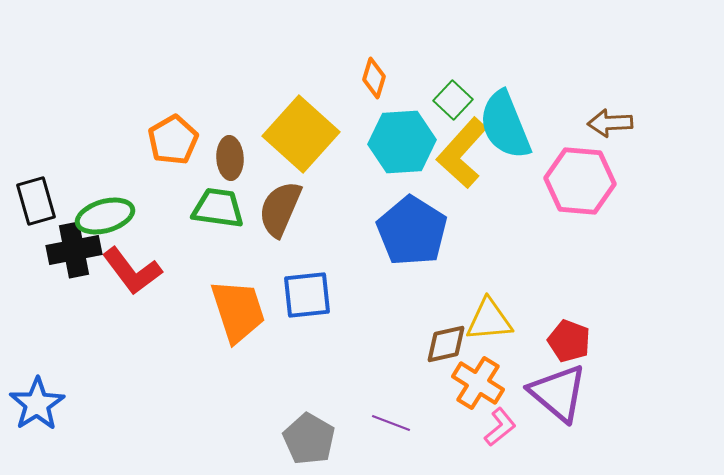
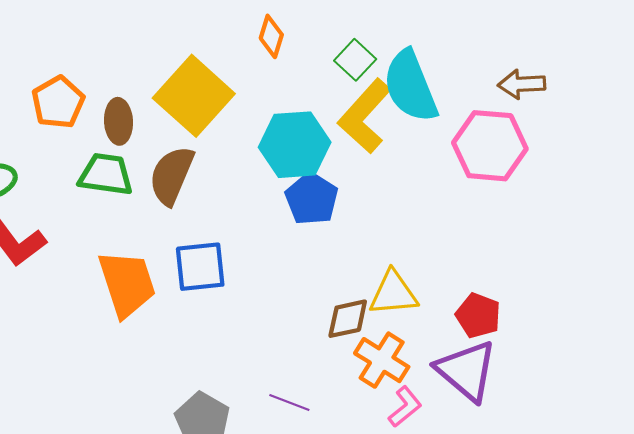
cyan hexagon: (402, 142) -> (295, 145), moved
blue pentagon: (412, 231) -> (312, 199), size x0.7

